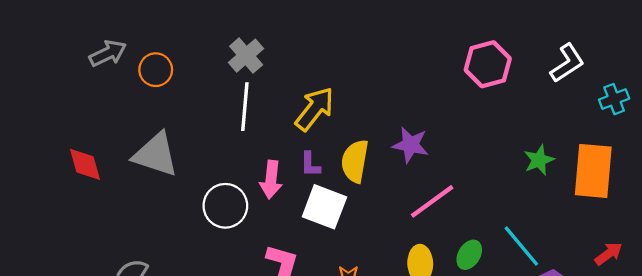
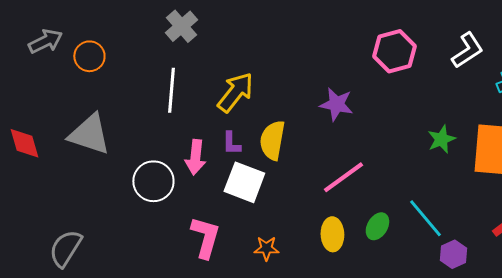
gray cross: (246, 56) -> (181, 26), moved
purple star: (410, 145) -> (336, 104), moved

